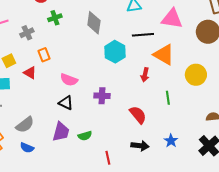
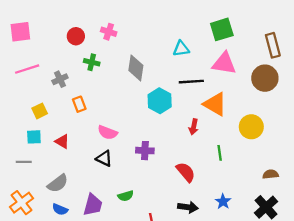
green cross: (55, 18) -> (92, 62), turned 32
red triangle: (30, 73) -> (62, 142), moved
purple trapezoid: (61, 132) -> (93, 205), moved

